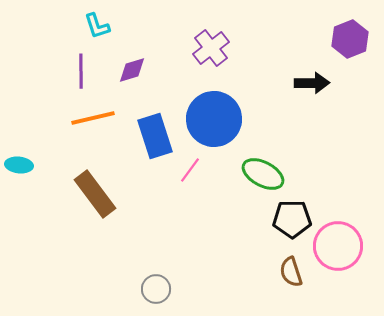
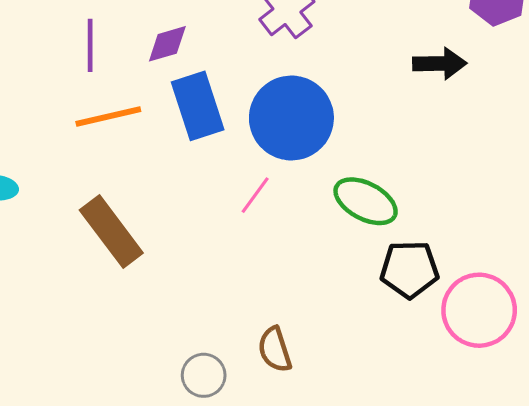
blue rectangle: (155, 136) -> (198, 106), moved
brown semicircle: (291, 272) -> (275, 350), moved

